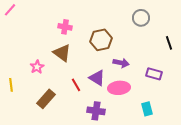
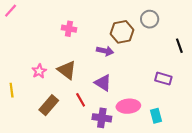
brown hexagon: (101, 40) -> (122, 32), moved
brown triangle: (62, 53) -> (67, 70), moved
purple arrow: (121, 63) -> (105, 51), moved
red line: (76, 85) -> (81, 100), moved
pink ellipse: (119, 88) -> (128, 106), moved

